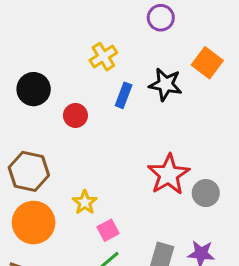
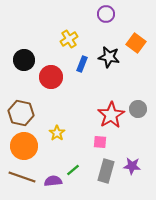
red circle: (75, 115) -> (51, 77), size x1.5
gray circle: (206, 193) -> (138, 109), moved
pink square: (108, 230) -> (100, 142), moved, turned 32

